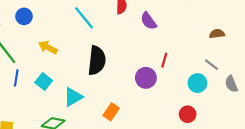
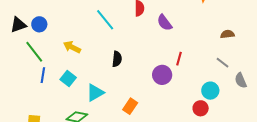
blue circle: (24, 16) -> (39, 24), moved
black semicircle: (97, 60) -> (117, 59), size x0.6
cyan circle: (197, 83) -> (210, 91), moved

